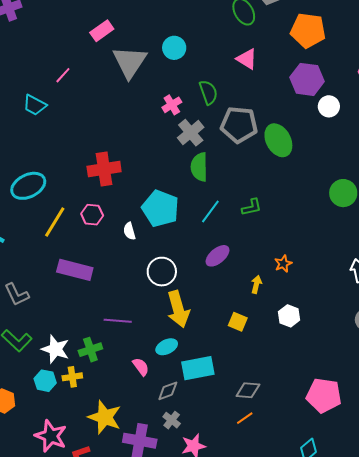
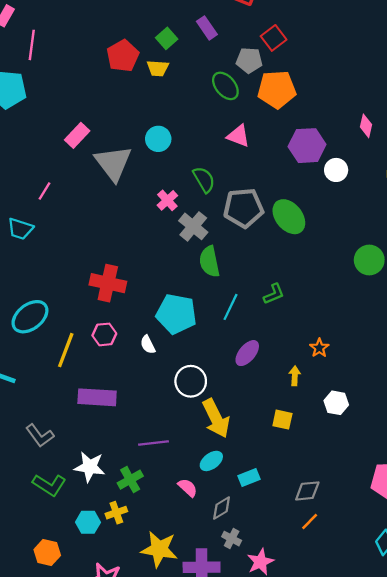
orange pentagon: (308, 30) -> (277, 89), moved
red cross: (104, 169) -> (108, 283), turned 32
white star: (55, 349) -> (90, 467), moved
cyan rectangle: (198, 368) -> (249, 477), size x0.6

